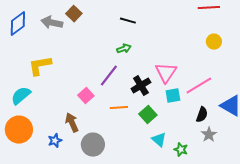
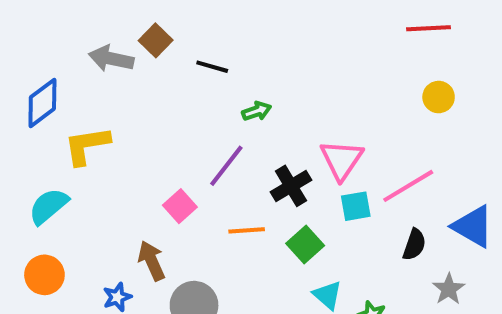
black line: (128, 21) -> (212, 67), moved
blue diamond: (18, 24) -> (42, 103), moved
orange circle: (19, 130) -> (44, 275), size x0.7
gray star: (209, 135) -> (449, 289), moved

